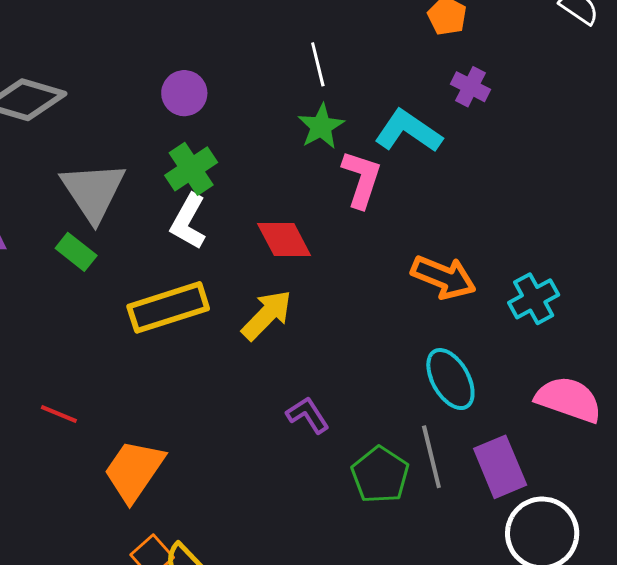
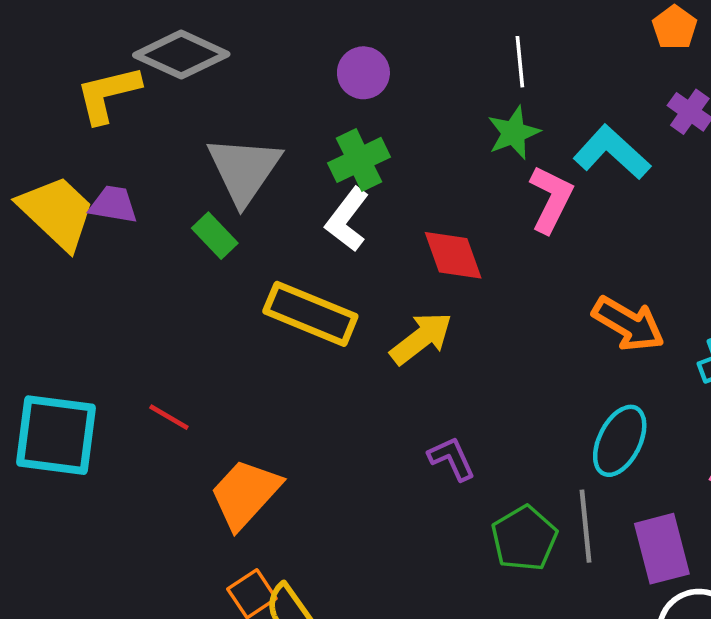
yellow rectangle: (168, 307) -> (310, 314), turned 32
cyan ellipse: (450, 379) -> (620, 441), turned 48

